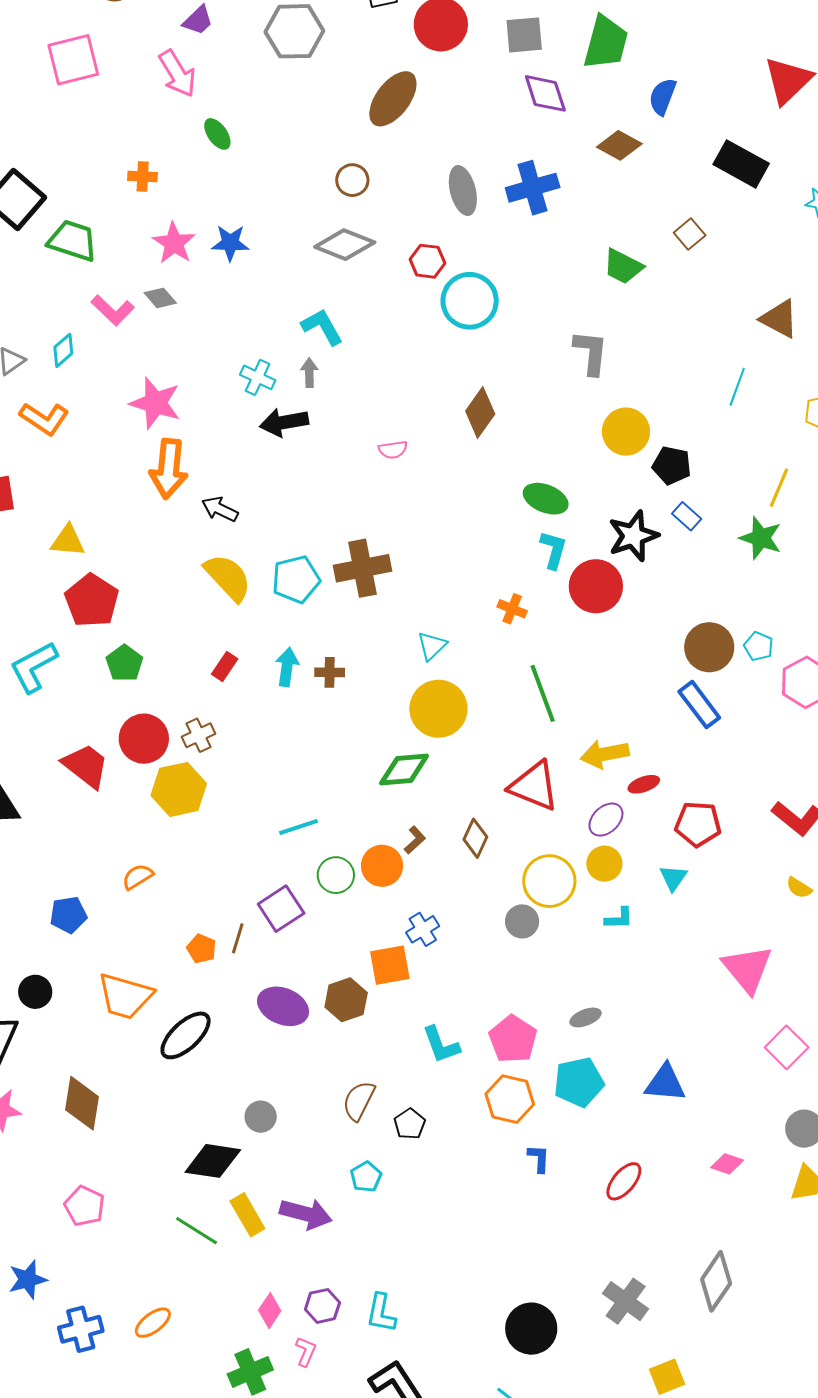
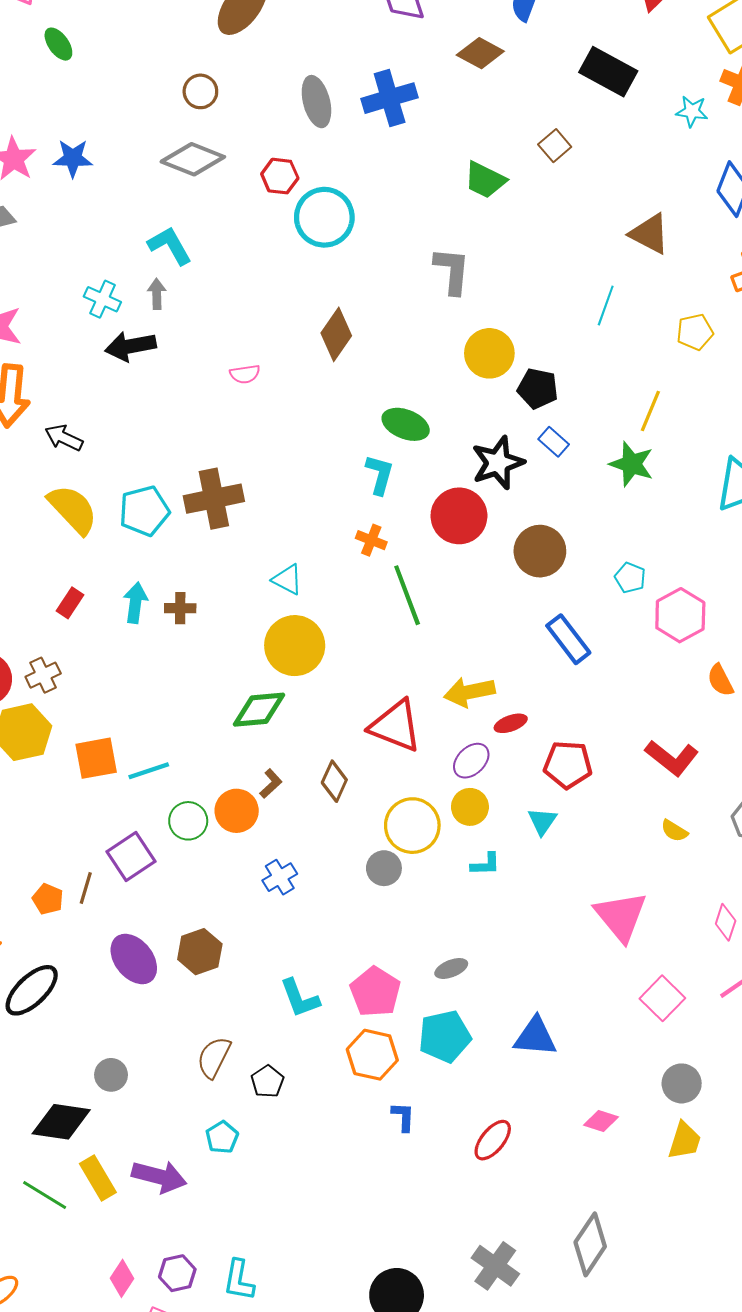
cyan L-shape: (553, 550) -> (380, 475), moved
cyan triangle: (432, 646) -> (287, 580), turned -48
brown circle: (709, 647) -> (540, 551), moved
green line: (543, 693) -> (407, 595), moved
orange square: (390, 965) -> (96, 758), moved
purple ellipse: (283, 1006) -> (134, 959), turned 30

